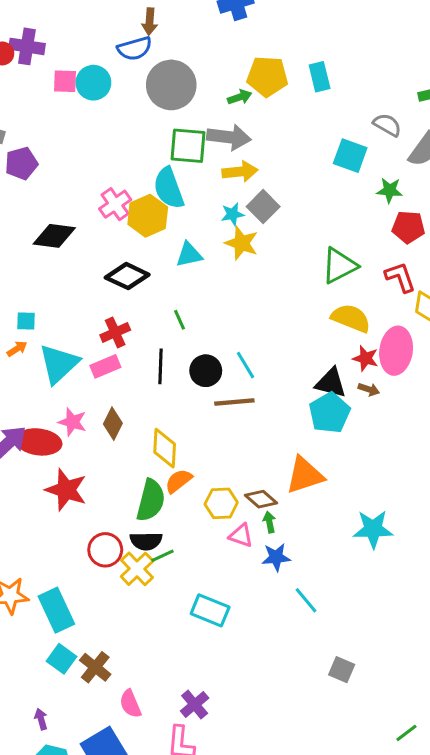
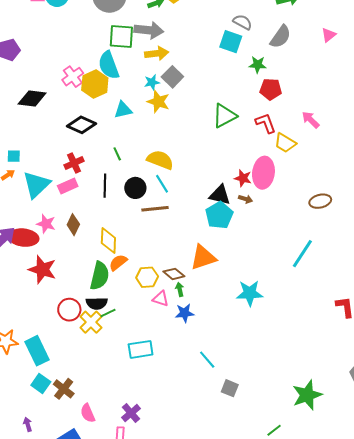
gray semicircle: (387, 125) -> (242, 22), moved
yellow semicircle: (351, 318) -> (160, 160), moved
cyan line: (306, 600) -> (207, 360), moved
cyan rectangle: (210, 610) -> (141, 349), turned -30

